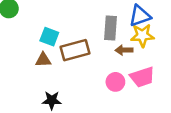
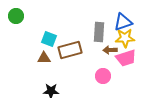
pink trapezoid: (142, 77) -> (126, 58), moved

